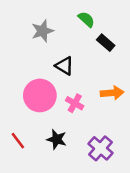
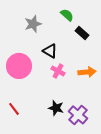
pink circle: (40, 95) -> (19, 66), moved
pink cross: (75, 103) -> (58, 71), moved
black star: (57, 139) -> (56, 108), moved

